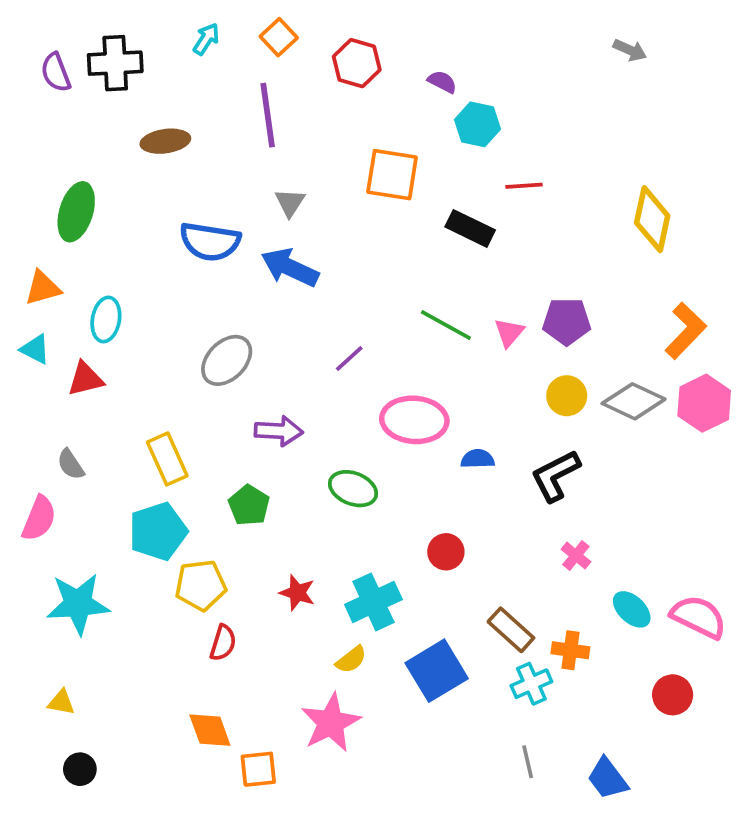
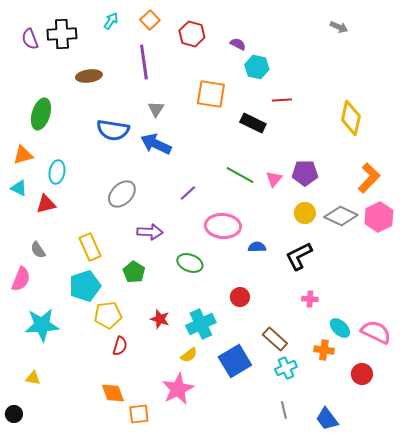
pink cross: (576, 555) -> (310, 299), turned -35
orange cross: (570, 650) -> (324, 350), moved
black circle: (80, 769) -> (14, 414), moved

